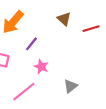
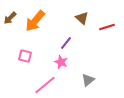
purple line: (31, 44) -> (66, 43), moved

